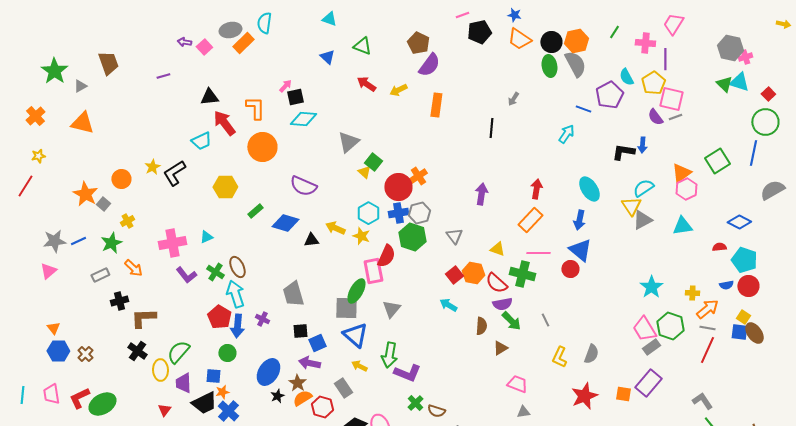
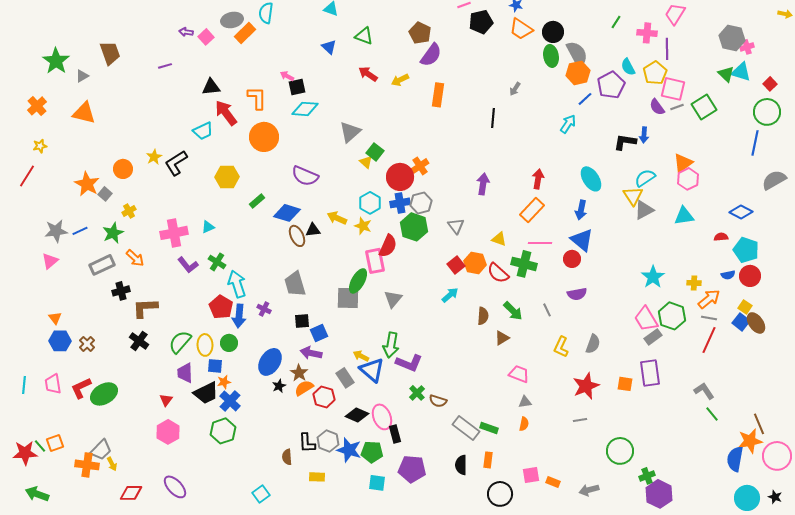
orange hexagon: (576, 41) -> (578, 73), moved
pink arrow: (285, 86) -> (287, 76), turned -104
blue line: (583, 109) -> (585, 99), turned -63
green square: (717, 161) -> (704, 107), moved
brown ellipse: (237, 267) -> (297, 236), moved
gray rectangle: (100, 275) -> (102, 265), size x1.4
purple semicircle: (502, 304) -> (577, 294), moved
cyan arrow: (448, 305) -> (450, 295), turned 108
blue square: (739, 332) -> (741, 322), turned 30
blue triangle: (355, 335) -> (372, 370), moved
yellow ellipse: (160, 370) -> (205, 345), moved
purple rectangle: (648, 383) -> (650, 373), turned -48

